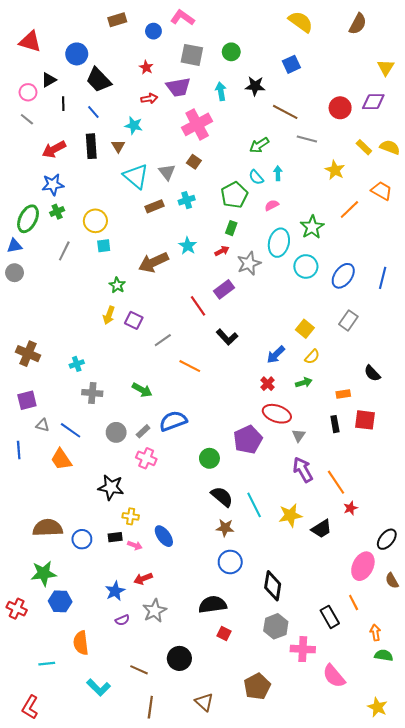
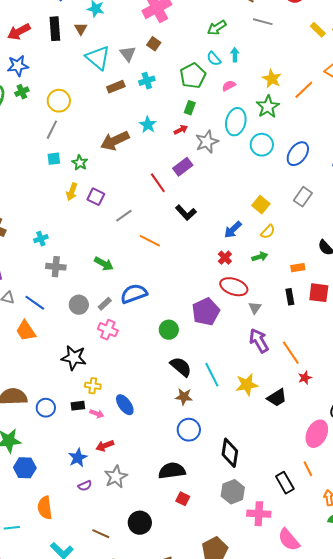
yellow star: (335, 170) -> (272, 79), moved
cyan square: (104, 246) -> (54, 159), moved
gray line: (64, 251) -> (52, 130), moved

